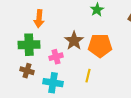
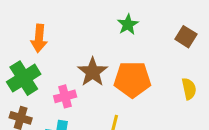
green cross: (29, 45) -> (24, 78), turned -30

